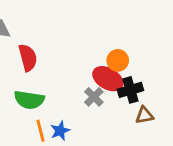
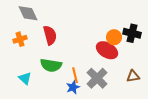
black cross: (130, 90) -> (132, 33), moved, turned 30
gray cross: (94, 97) -> (97, 78), moved, size x1.5
orange line: (40, 131) -> (75, 75), moved

